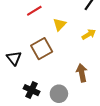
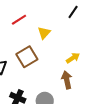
yellow arrow: (89, 34) -> (73, 58), moved

